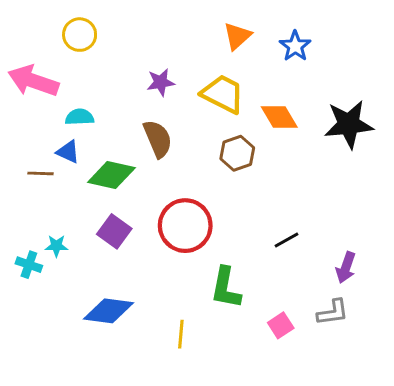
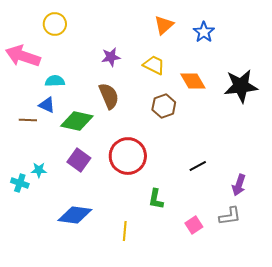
yellow trapezoid: (223, 94) -> (154, 65), size x0.7
green L-shape: (226, 288) -> (156, 199), size x0.7

